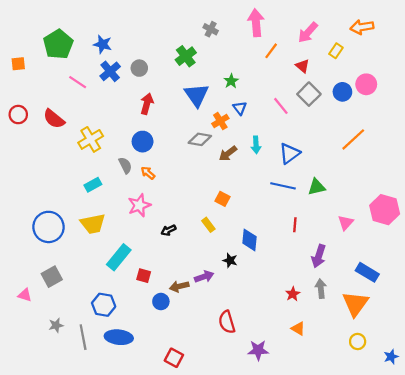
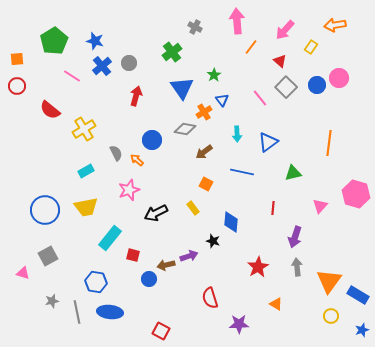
red circle: (18, 115) -> (17, 86), moved
orange line: (353, 139) -> (329, 143), moved, turned -40
blue circle: (143, 142) -> (152, 140), moved
brown arrow: (228, 153) -> (204, 152), moved
blue line: (283, 186) -> (242, 172), moved
black arrow: (168, 230) -> (156, 213), size x1.6
blue rectangle: (367, 272) -> (358, 295), moved
red star: (293, 294) -> (258, 267), moved, size x1.5

